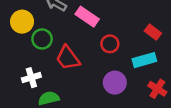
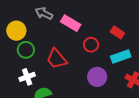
red rectangle: (153, 32) -> (117, 32), moved
green circle: (42, 39) -> (26, 50), moved

